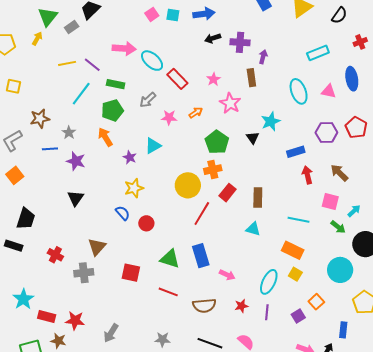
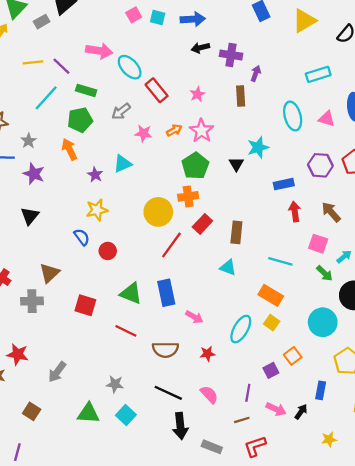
pink star: (230, 103) -> (201, 131), moved
purple line: (267, 312) -> (248, 393), moved

